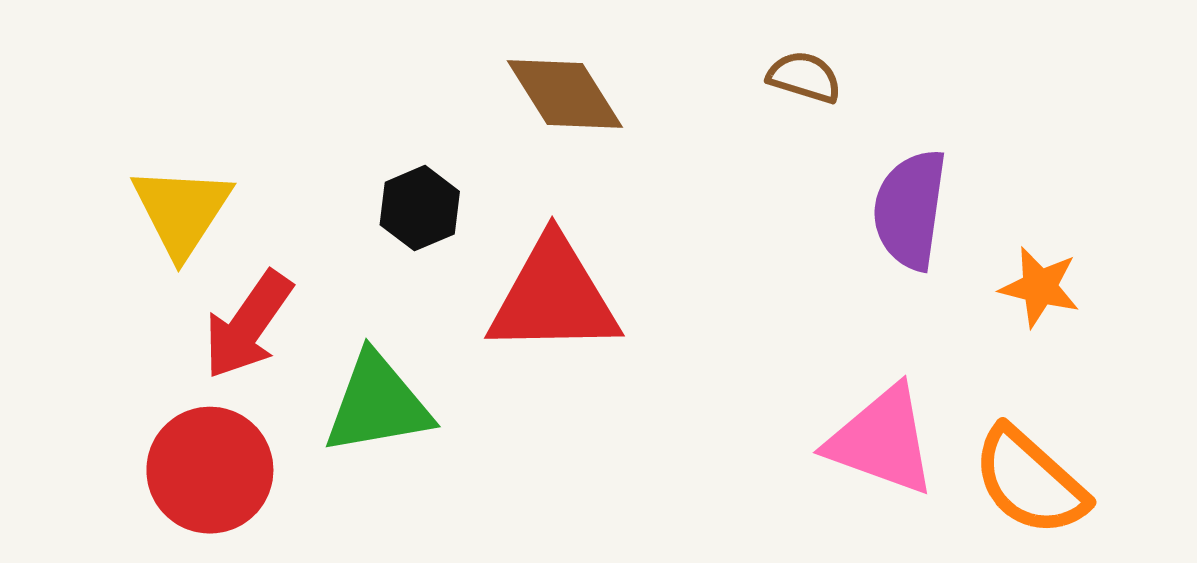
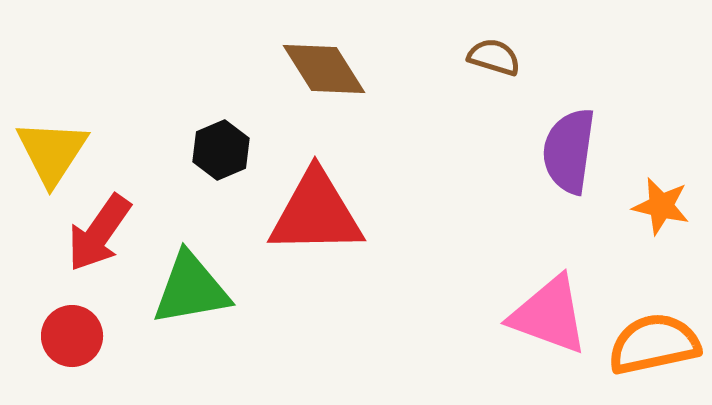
red circle: (210, 470) -> (72, 336), size x0.7
orange semicircle: (1030, 481) -> (654, 344), turned 126

